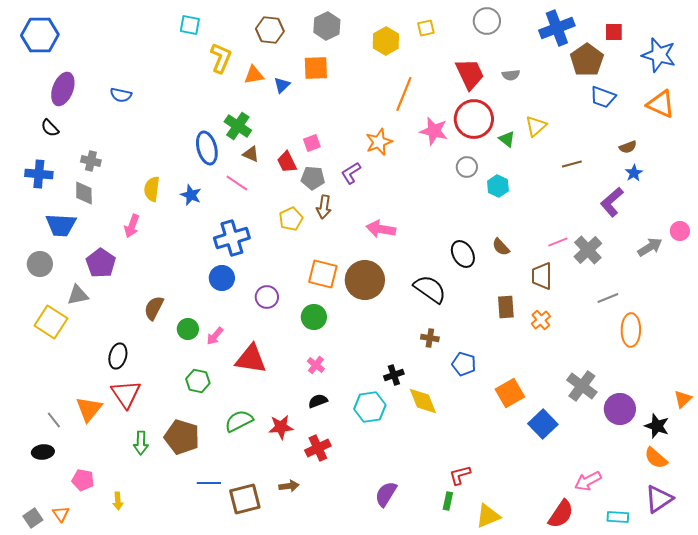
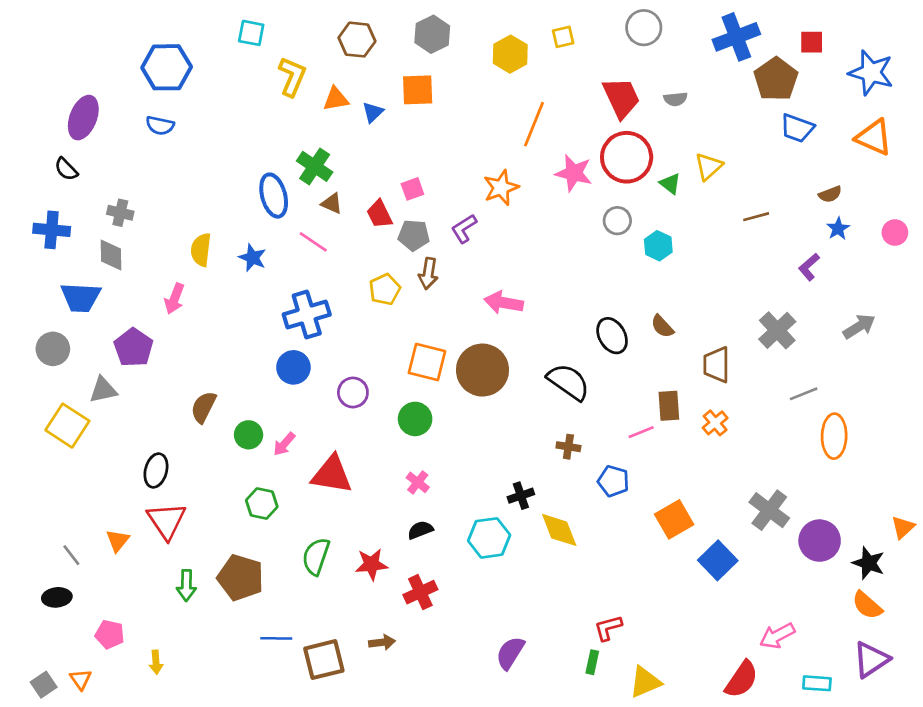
blue hexagon: (40, 35) -> (167, 67), moved
purple L-shape: (612, 202) -> (809, 267), size x0.7
pink circle: (680, 231) -> (895, 233), moved
pink line: (558, 242) -> (641, 432), moved
orange triangle: (89, 409) -> (118, 541), size x0.7
green semicircle: (239, 421) -> (316, 556), turned -44

